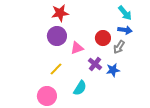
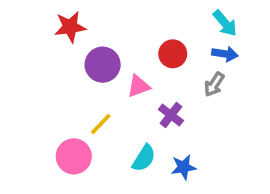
red star: (60, 13) -> (70, 27), moved
red circle: (103, 38) -> (173, 54), moved
blue star: (113, 70) -> (184, 167), moved
pink circle: (47, 96) -> (74, 156), moved

